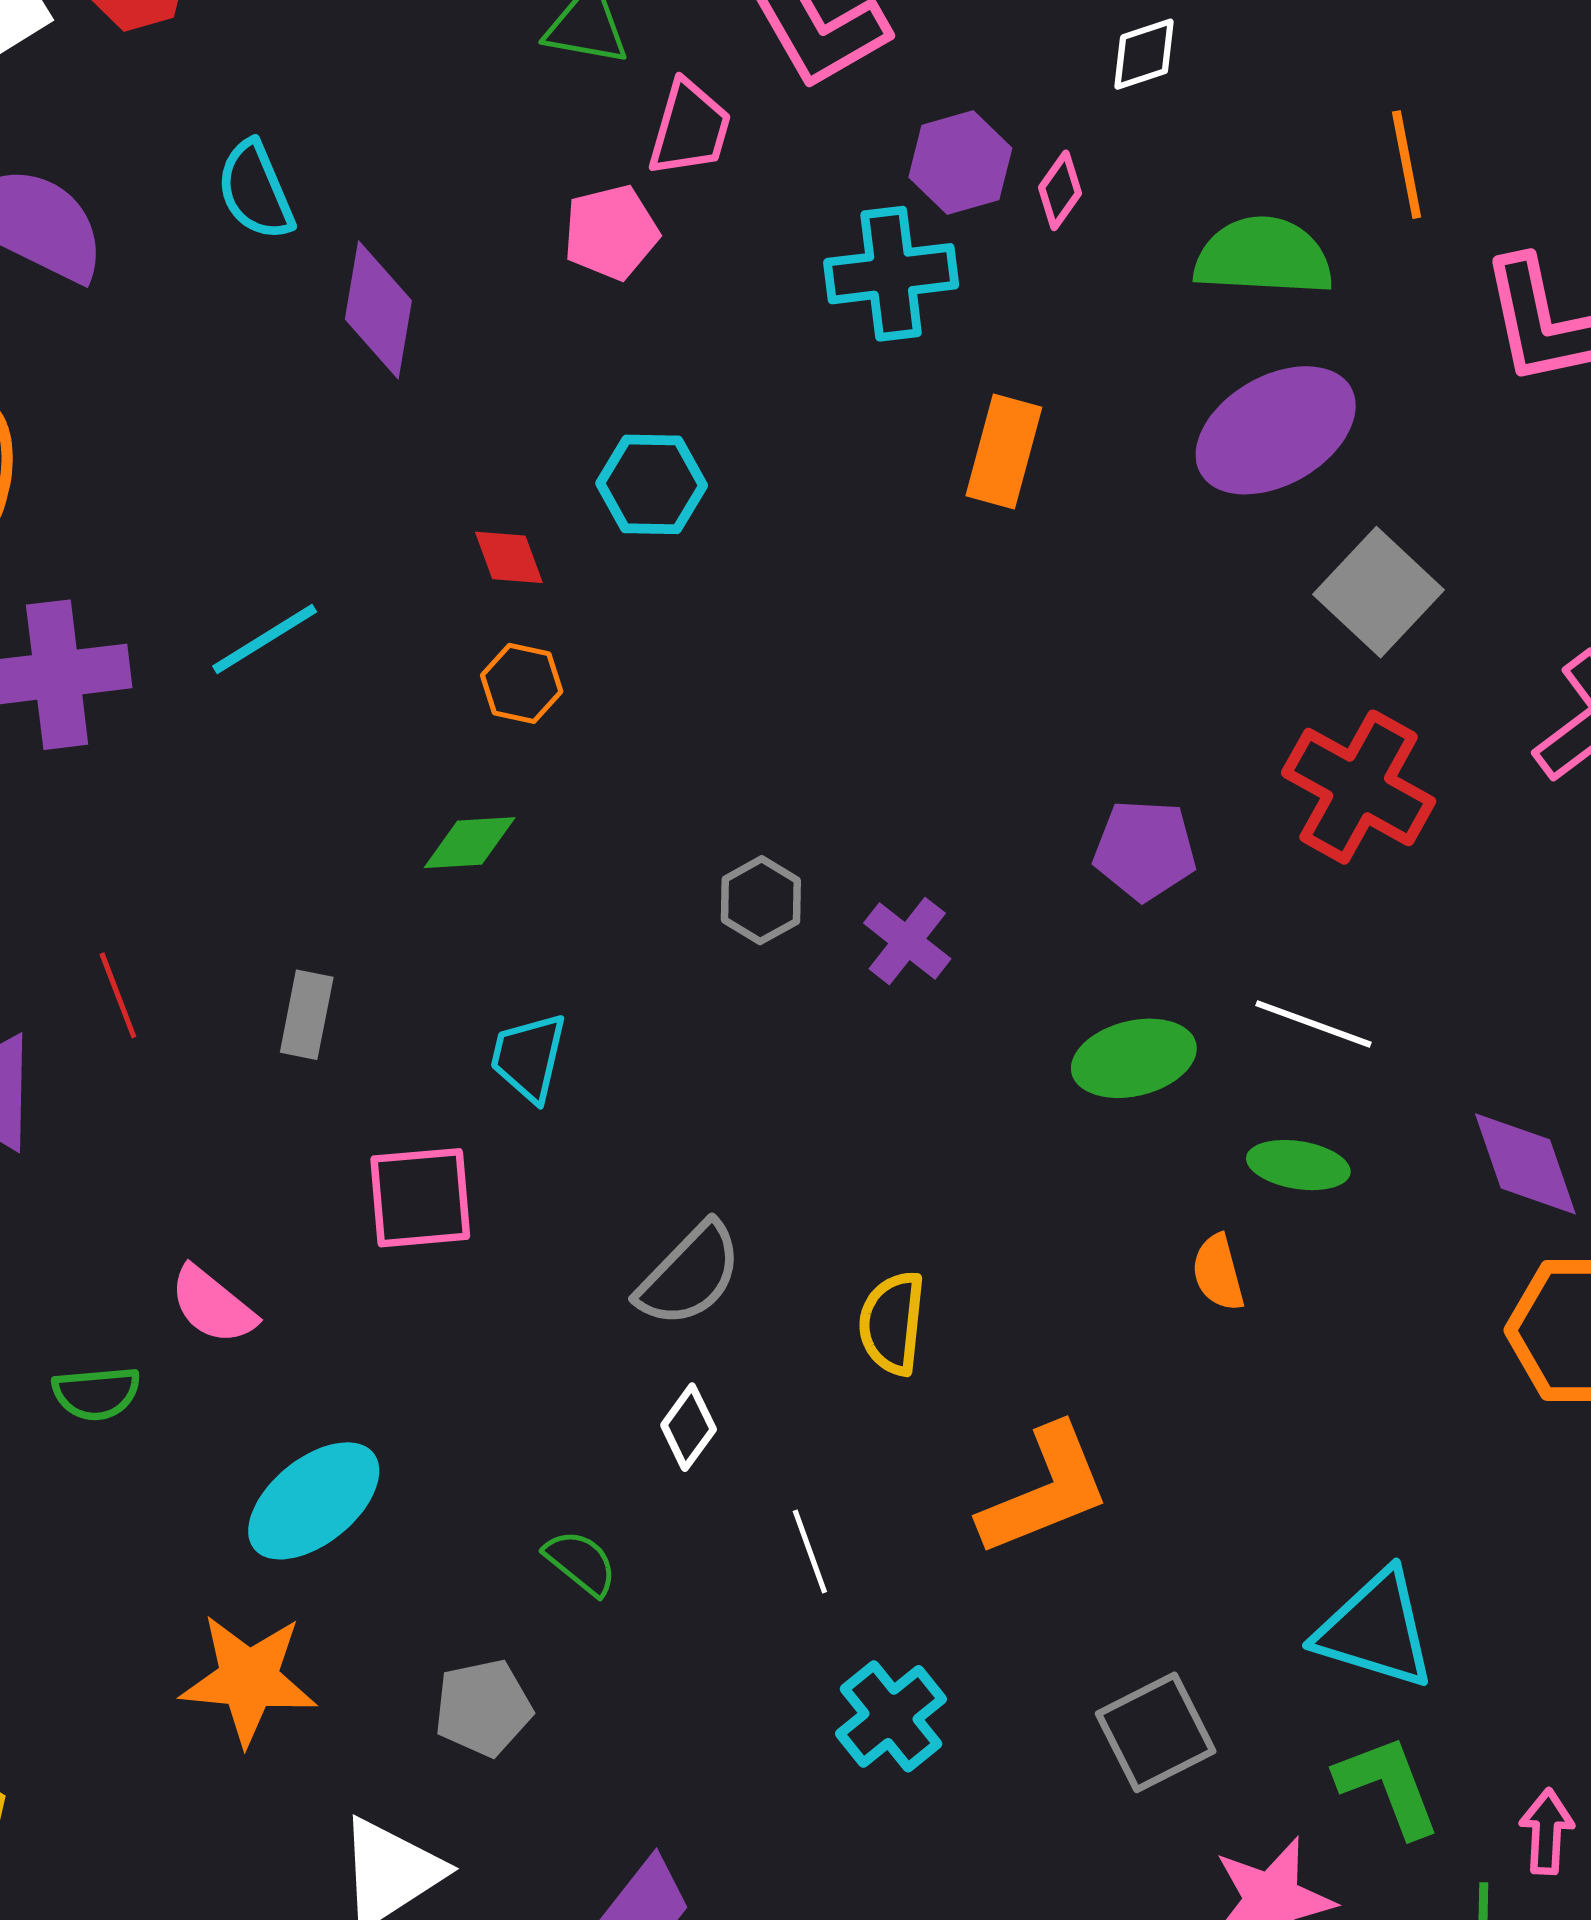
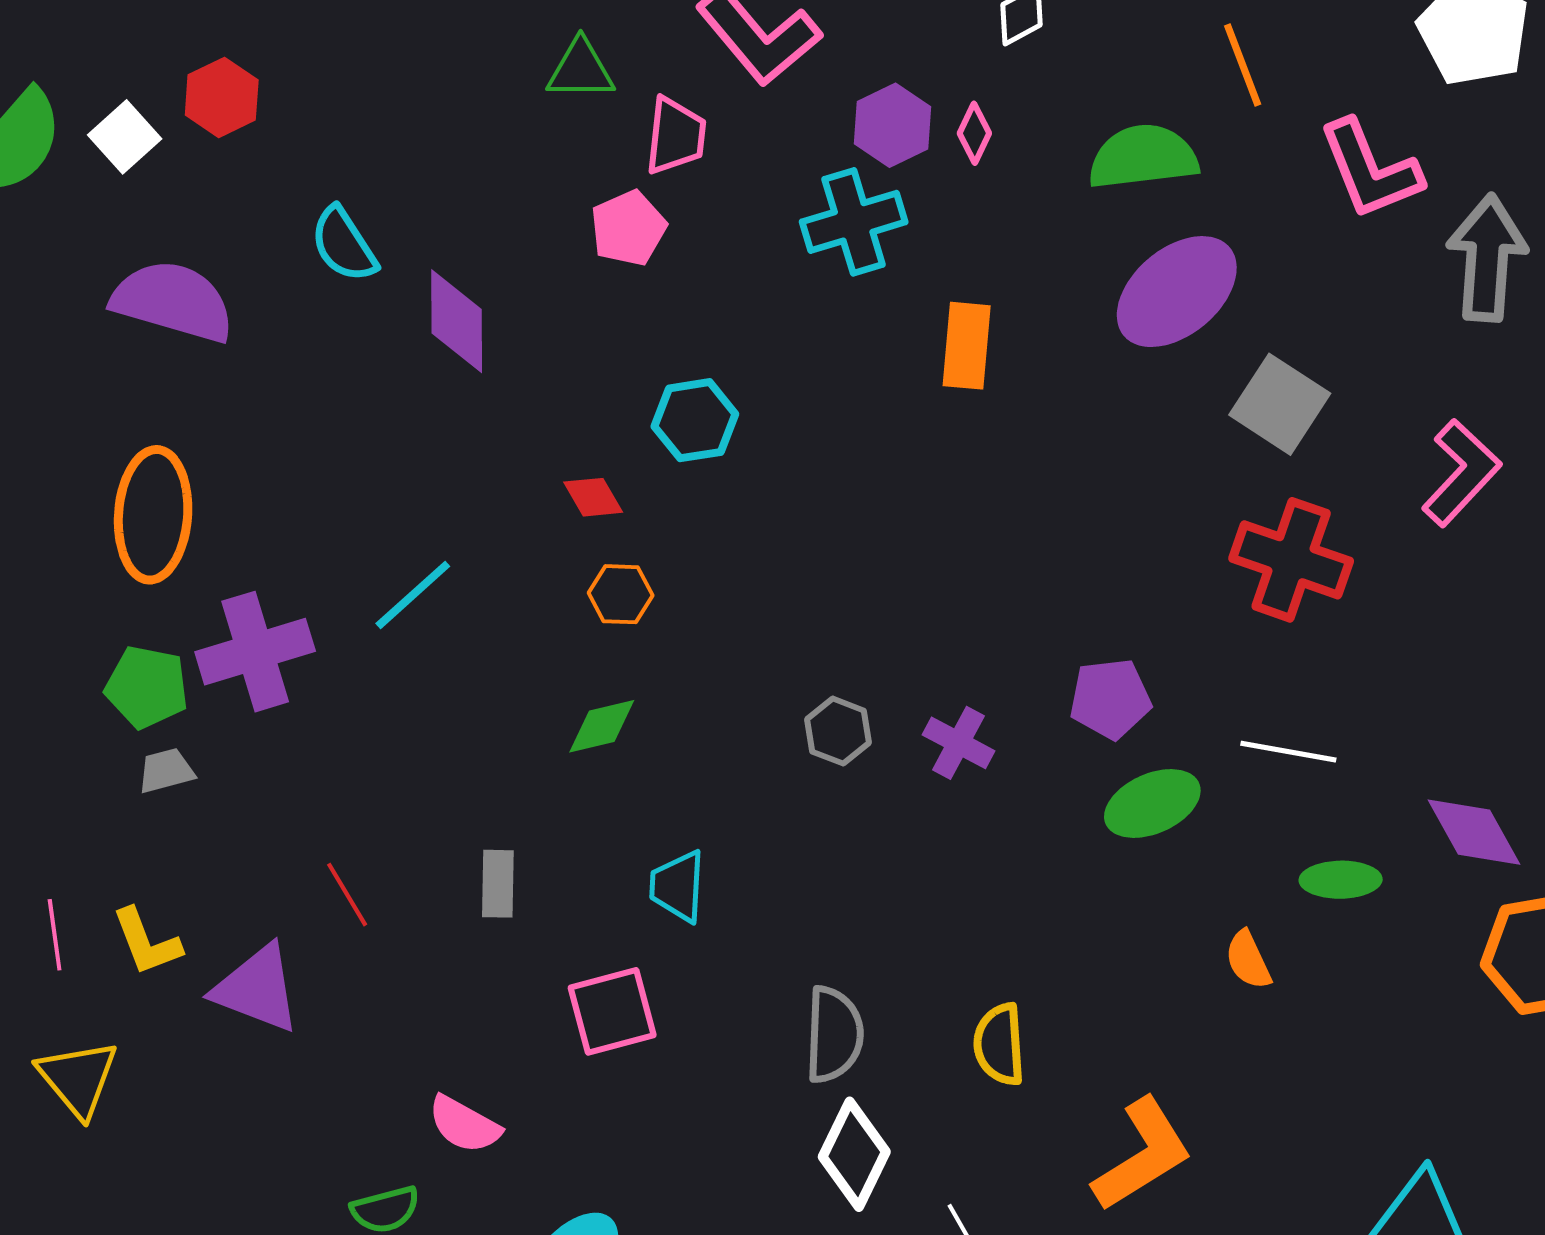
purple pentagon: (1145, 850) -> (1110, 699), moved
green ellipse: (1298, 1165) -> (1341, 880), moved
gray semicircle: (690, 1275) -> (834, 1035), turned -32
white diamond: (689, 1427) -> (854, 1154), size x1.6

